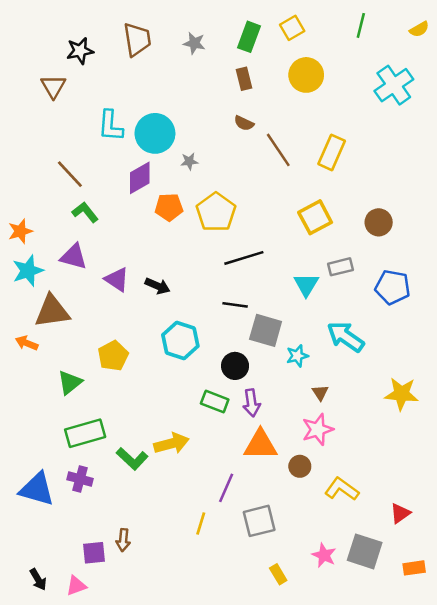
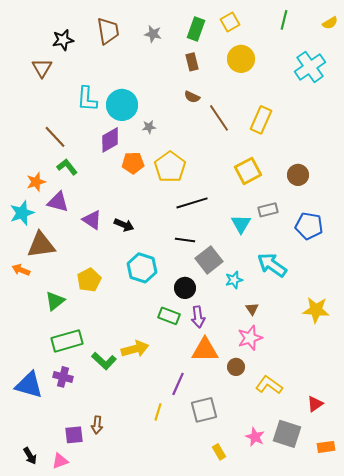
orange star: (20, 231) -> (36, 182), moved
gray square: (266, 330) -> (209, 260), turned 36

